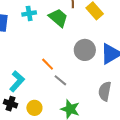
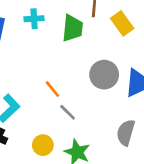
green trapezoid: (58, 18) -> (72, 28), turned 50
yellow circle: (34, 108) -> (43, 145), moved

